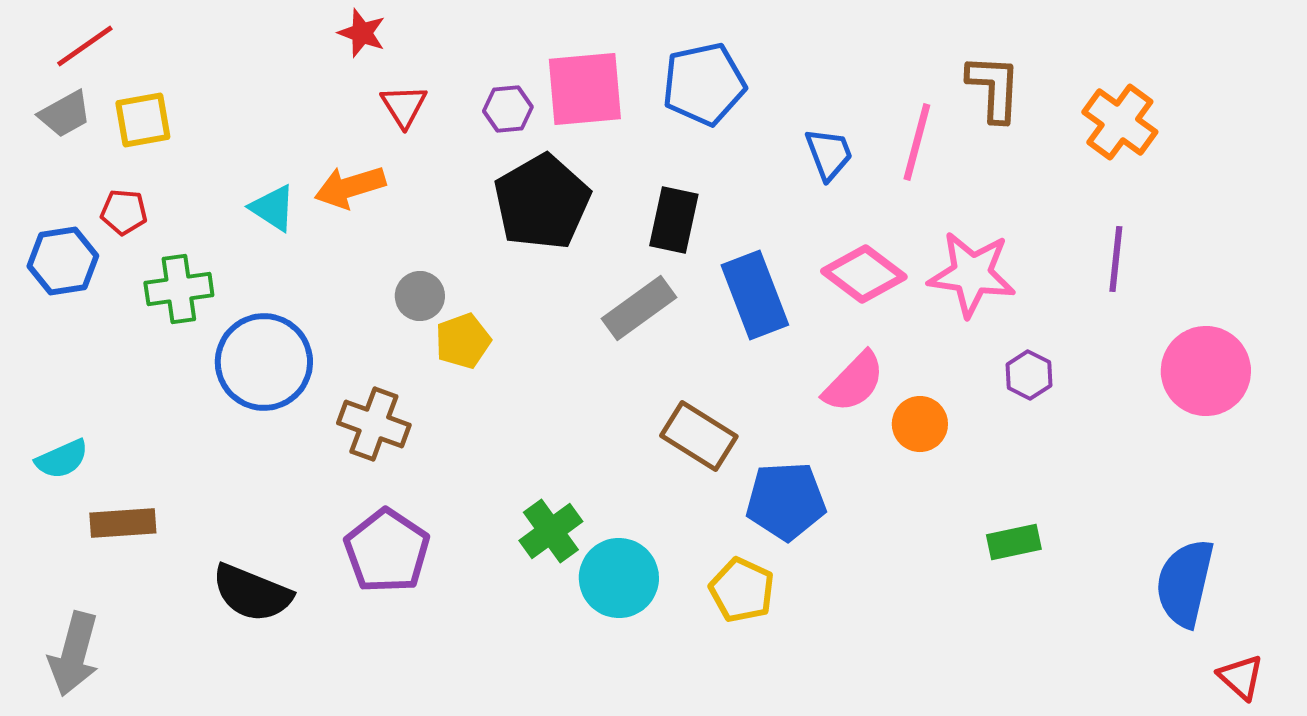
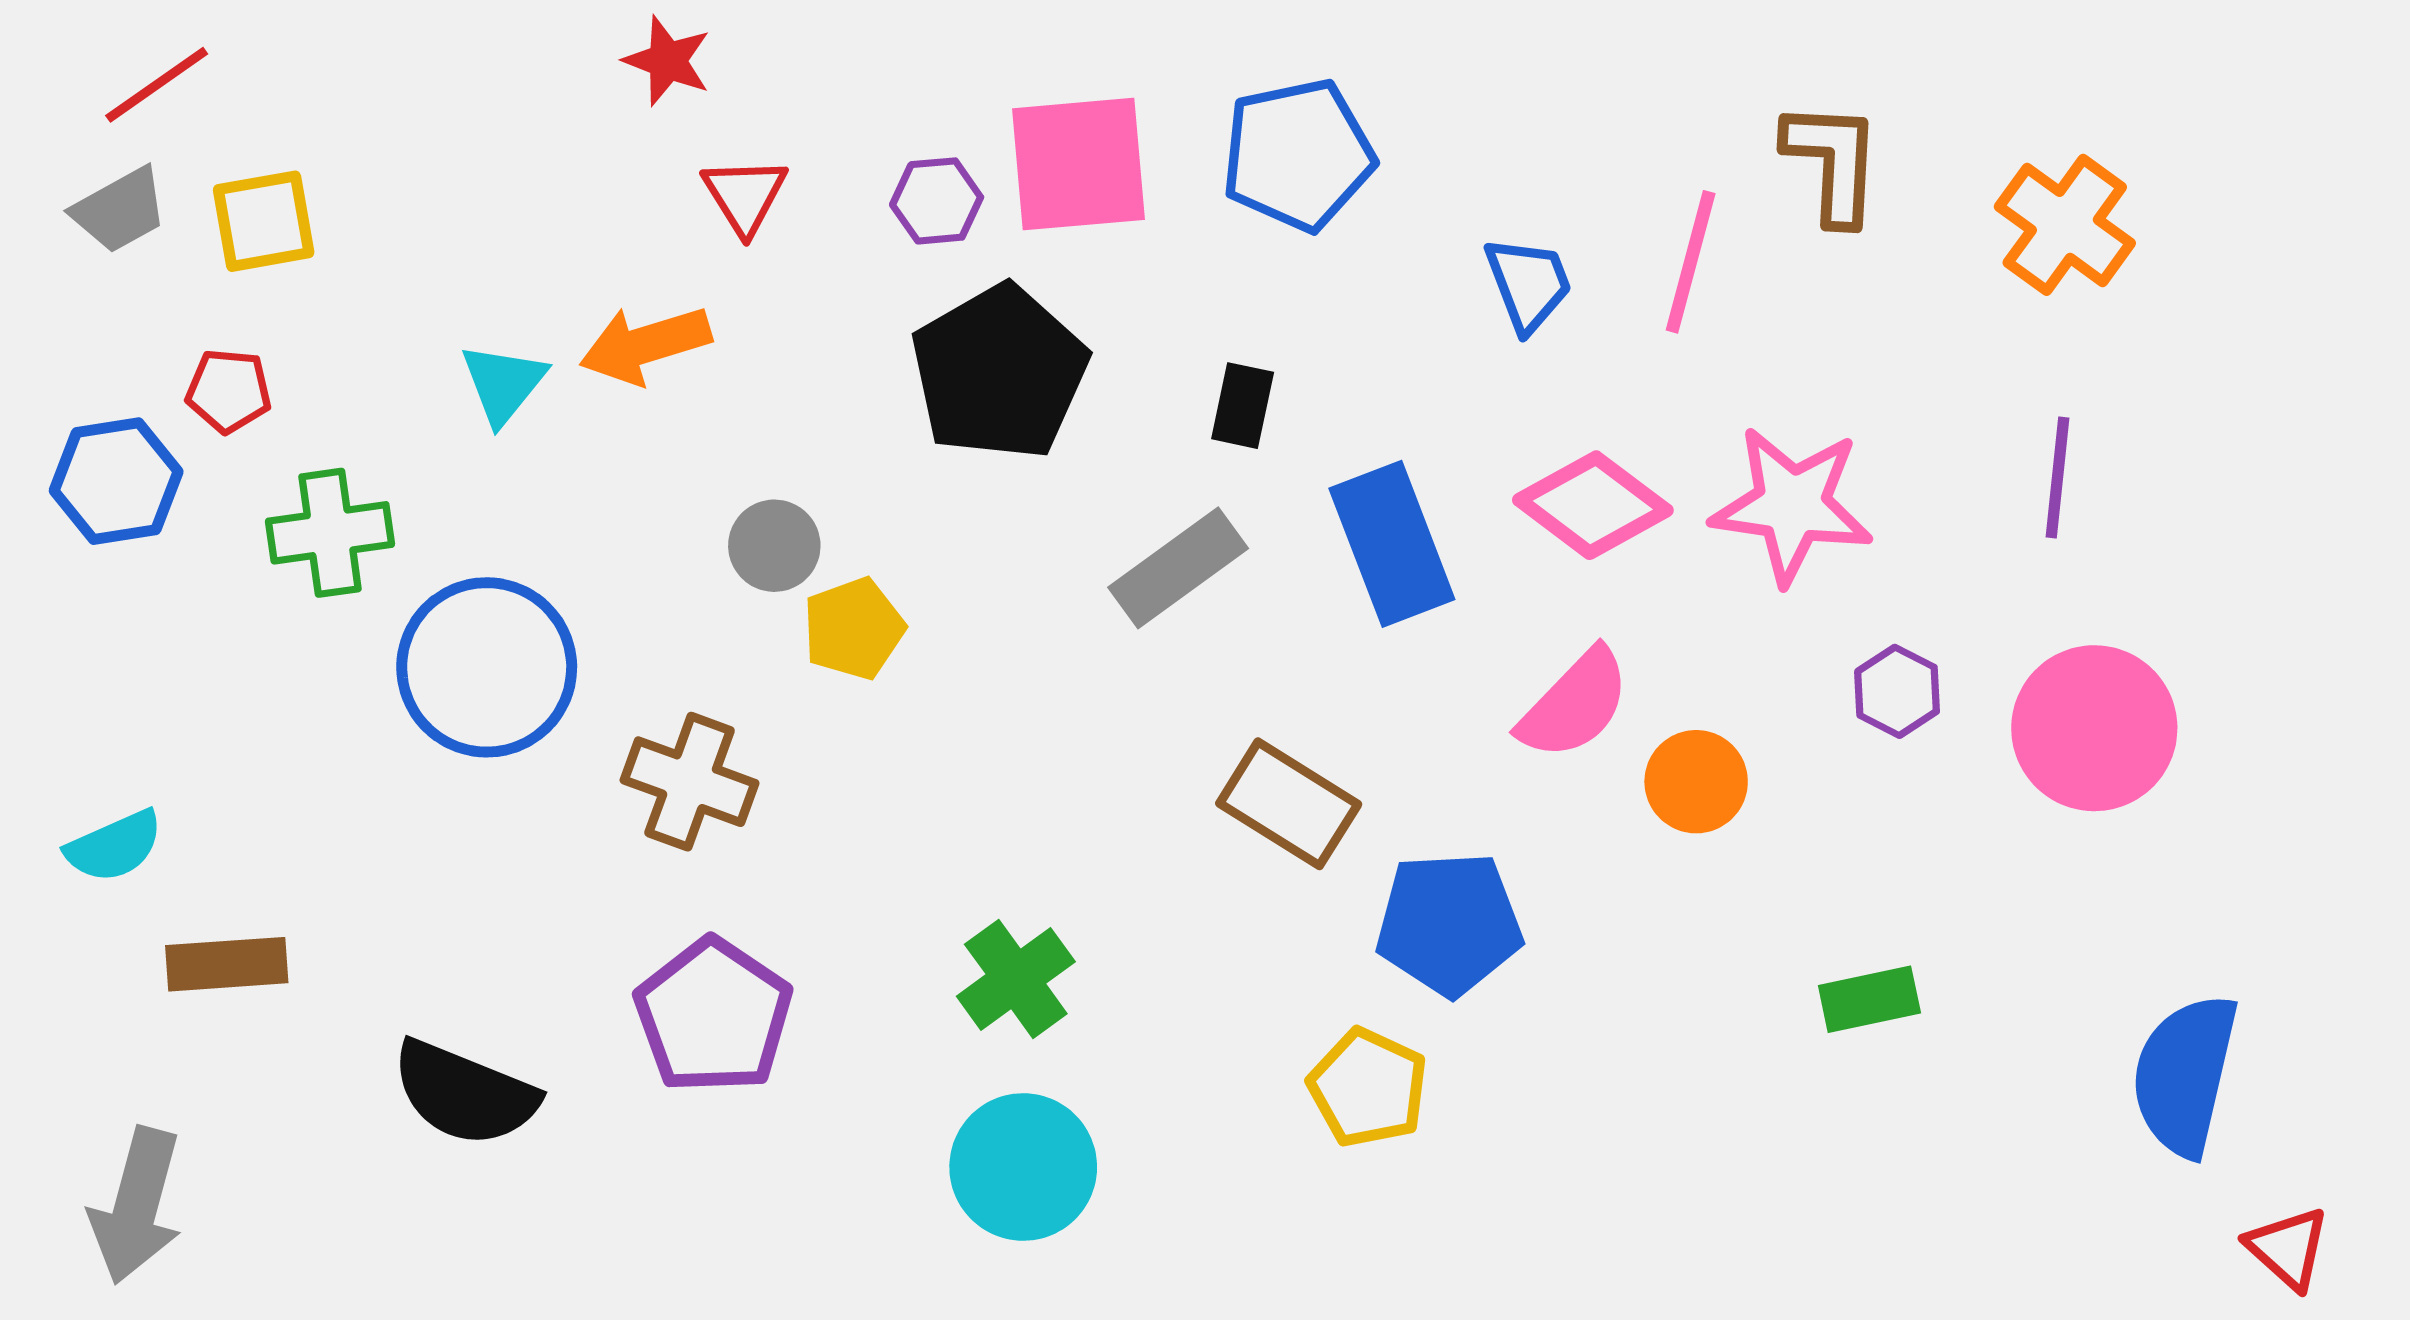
cyan triangle: (273, 208) -> (503, 383), turned 36
black rectangle: (674, 220) -> (1243, 406), size x0.7
pink circle: (1206, 371) -> (2094, 728), moved
cyan circle: (619, 578) -> (1023, 1167), moved

